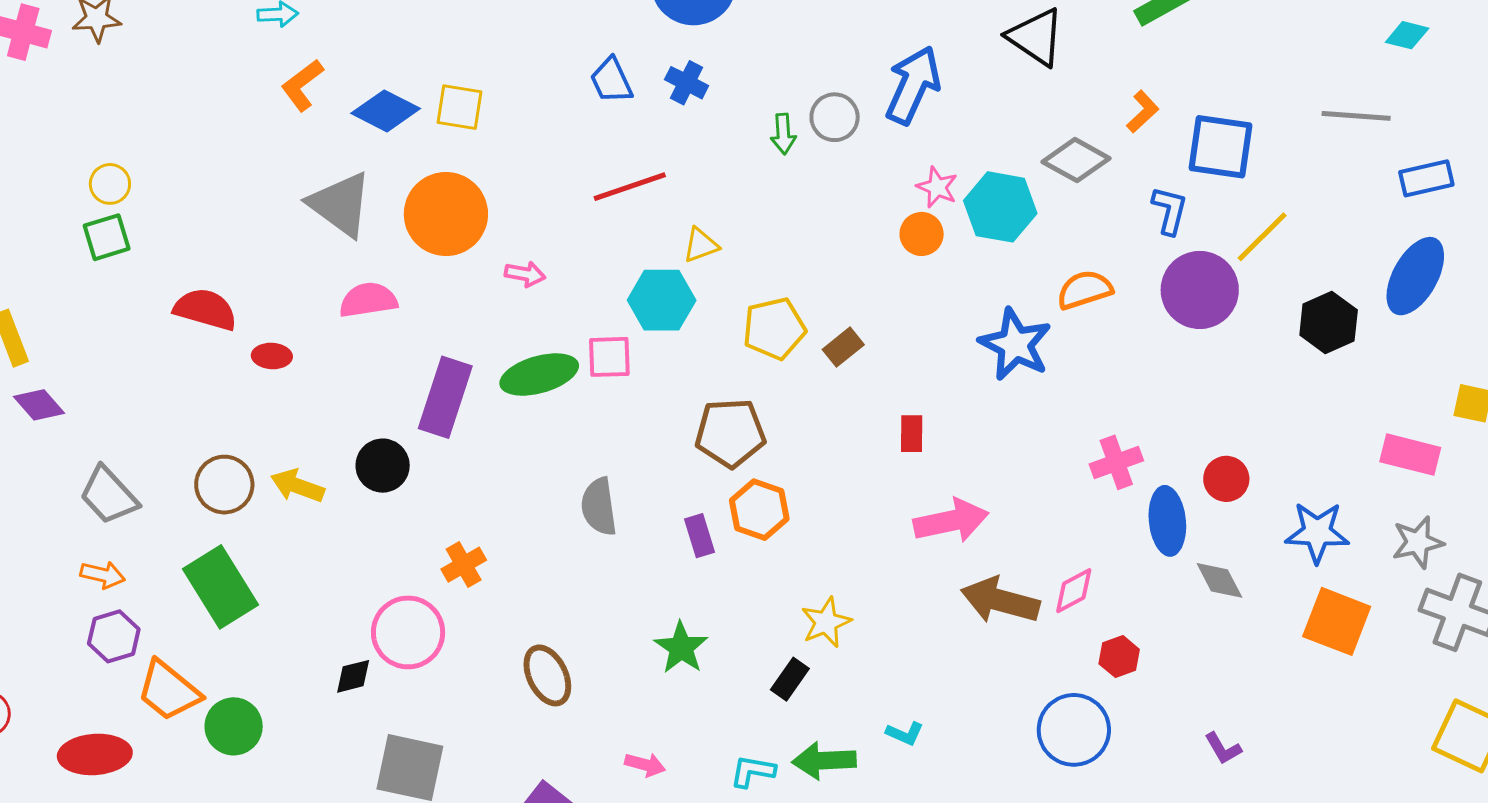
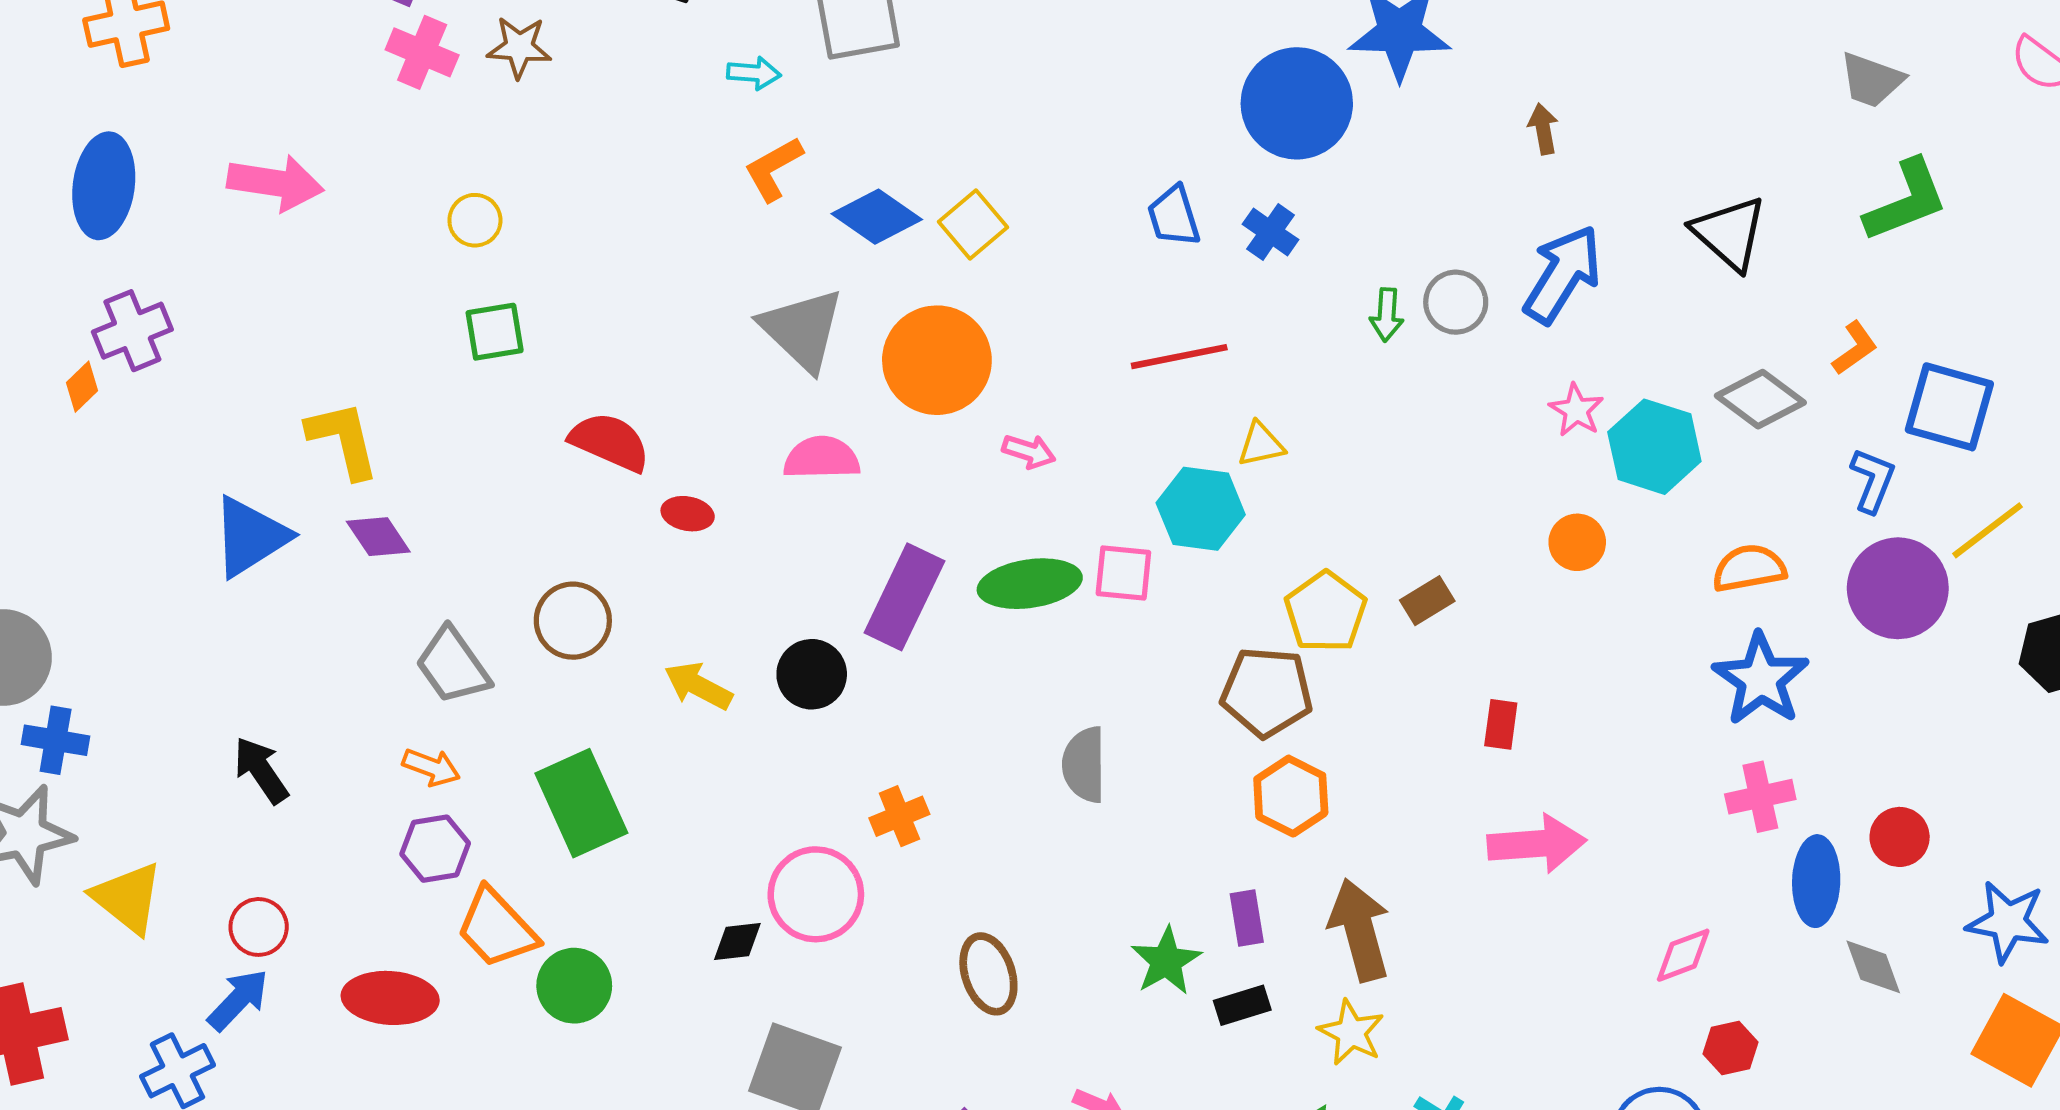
yellow square: (460, 107) -> (973, 225), turned 33
yellow circle: (110, 184) -> (475, 220), moved
orange circle: (922, 234) -> (1577, 542), moved
yellow pentagon: (774, 329) -> (1326, 612), moved, turned -30
blue star: (1015, 344) -> (1761, 679), moved
brown circle: (224, 485) -> (573, 621), moved
purple rectangle: (700, 536) -> (1247, 918), moved
brown arrow: (1000, 600) -> (1360, 930), moved, turned 52
yellow star: (826, 622) -> (1351, 1033), moved, turned -30
black rectangle: (790, 679) -> (1242, 1005), moved, turned 30

